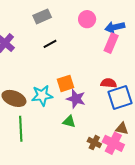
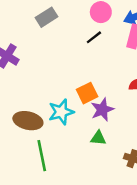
black line: (50, 44) -> (94, 37), moved
purple star: (76, 99) -> (102, 110), turned -30

